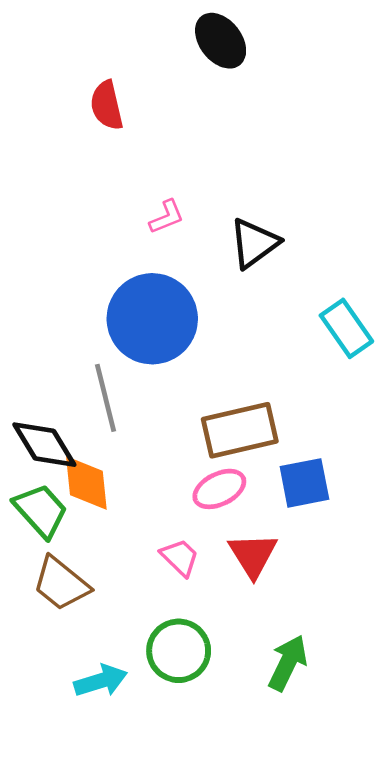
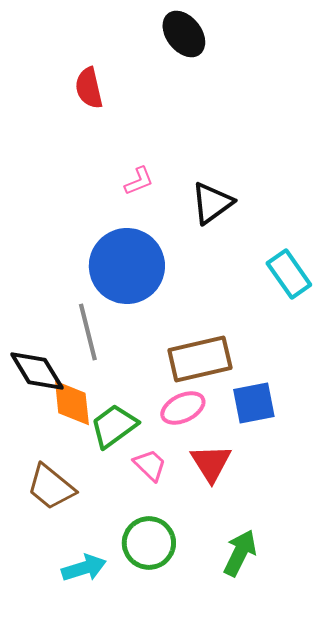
green trapezoid: (41, 511) -> (114, 426), moved, turned -84

